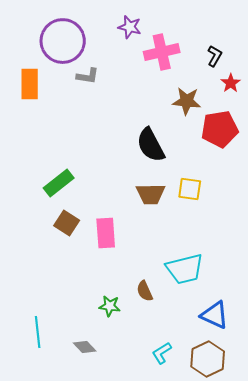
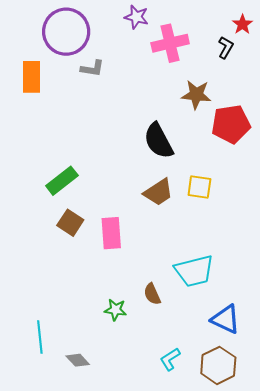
red star: (231, 83) -> (242, 24), moved
brown trapezoid: (151, 194) -> (158, 192), turned -32
gray diamond: (85, 347) -> (78, 360), moved

